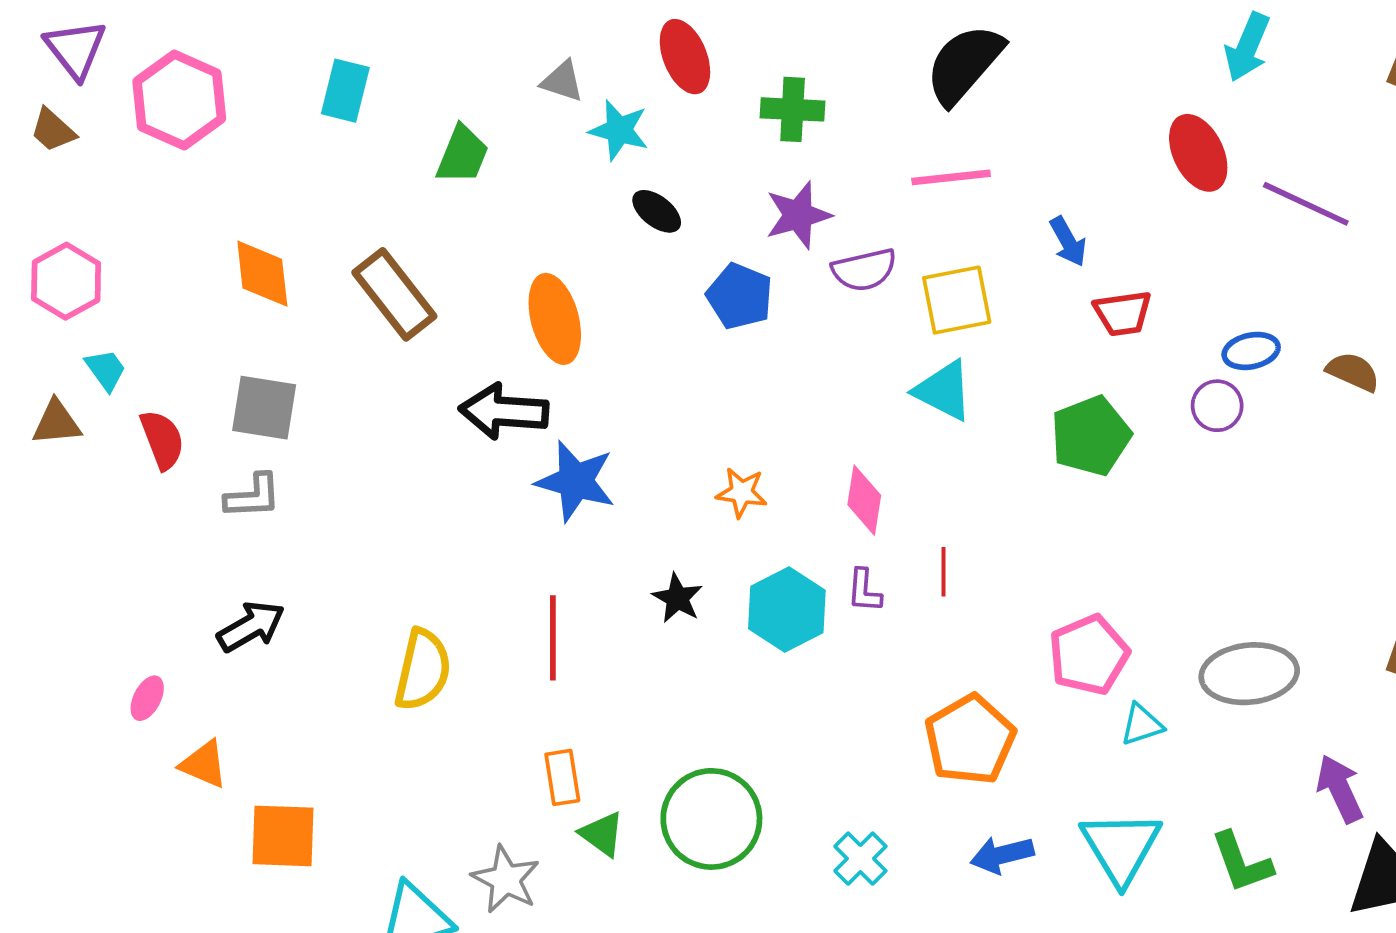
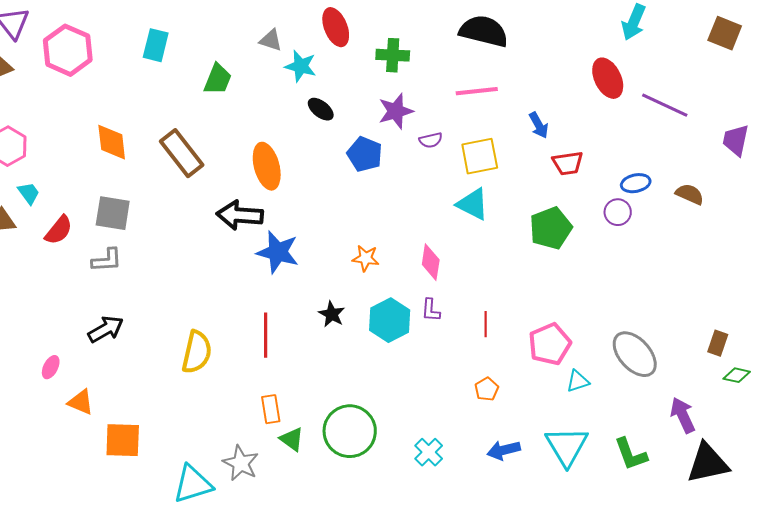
black semicircle: (964, 64) -> (484, 31), turned 63
purple semicircle: (864, 270) -> (431, 140), size x0.7
red semicircle: (162, 440) -> (59, 230), turned 60
red line: (943, 572) -> (486, 324), moved
gray ellipse: (1249, 674) -> (635, 354), turned 54
orange pentagon: (970, 740) -> (487, 389), size x0.5

